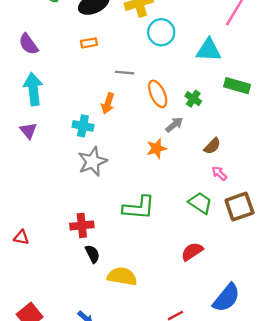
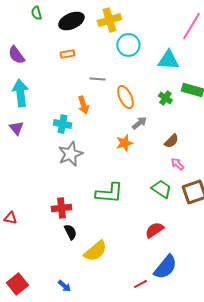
green cross: (193, 99) -> (165, 98), moved
orange arrow: (108, 103) -> (83, 105), turned -36
yellow semicircle: (122, 276) -> (95, 251), turned 130
blue semicircle: (226, 298) -> (165, 267), moved

